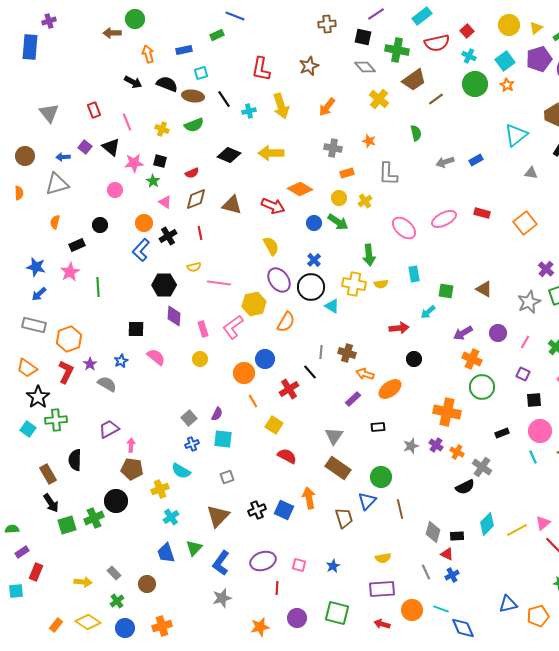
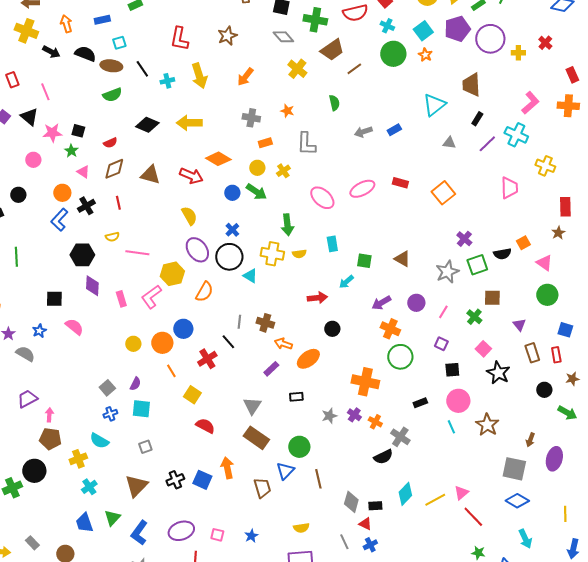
yellow cross: (162, 129) -> (26, 31), moved, size x1.6
yellow circle: (200, 359) -> (133, 344), moved

